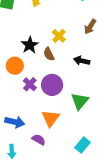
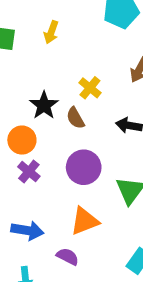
purple cross: (30, 84) -> (29, 172), moved
orange triangle: (51, 118) -> (84, 221), turned 36

